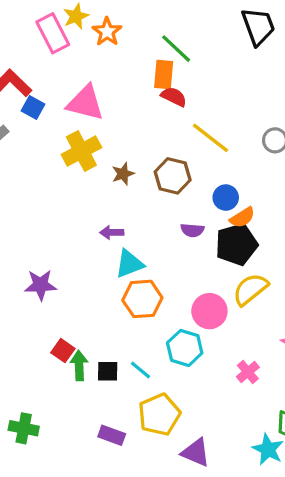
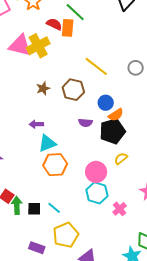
red semicircle: (174, 97) -> (54, 24), moved
yellow cross: (81, 151) -> (38, 46), moved
yellow semicircle: (250, 289) -> (121, 159), size x0.6
cyan hexagon: (185, 348) -> (97, 193), moved

